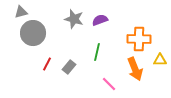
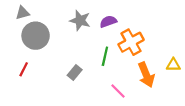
orange cross: (139, 39) -> (131, 42), moved, turned -30
red line: (47, 64) -> (24, 69), moved

